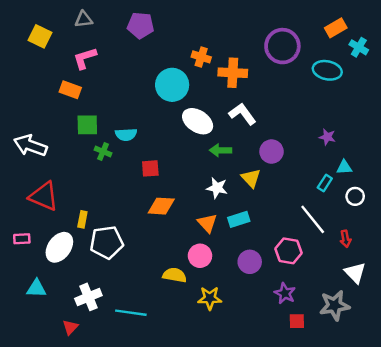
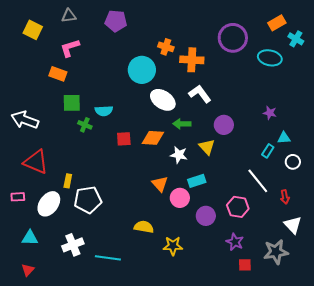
orange diamond: (161, 206) -> (153, 138), moved
orange triangle: (207, 223) -> (160, 184), moved
pink circle: (200, 256) -> (180, 198), moved
red triangle: (70, 327) -> (28, 270), moved

